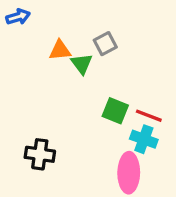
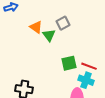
orange triangle: (60, 50) -> (36, 27), turned 40
green square: (115, 111) -> (69, 63), turned -35

